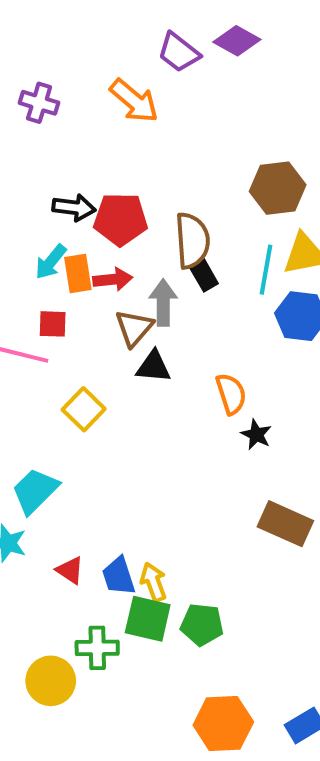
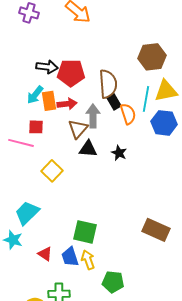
orange semicircle: (231, 394) -> (128, 114), moved
black star: (256, 435) -> (119, 153), moved
green square: (148, 619) -> (85, 232), moved

